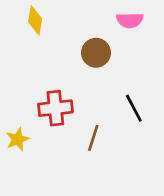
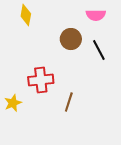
black line: (134, 108) -> (99, 50), moved

